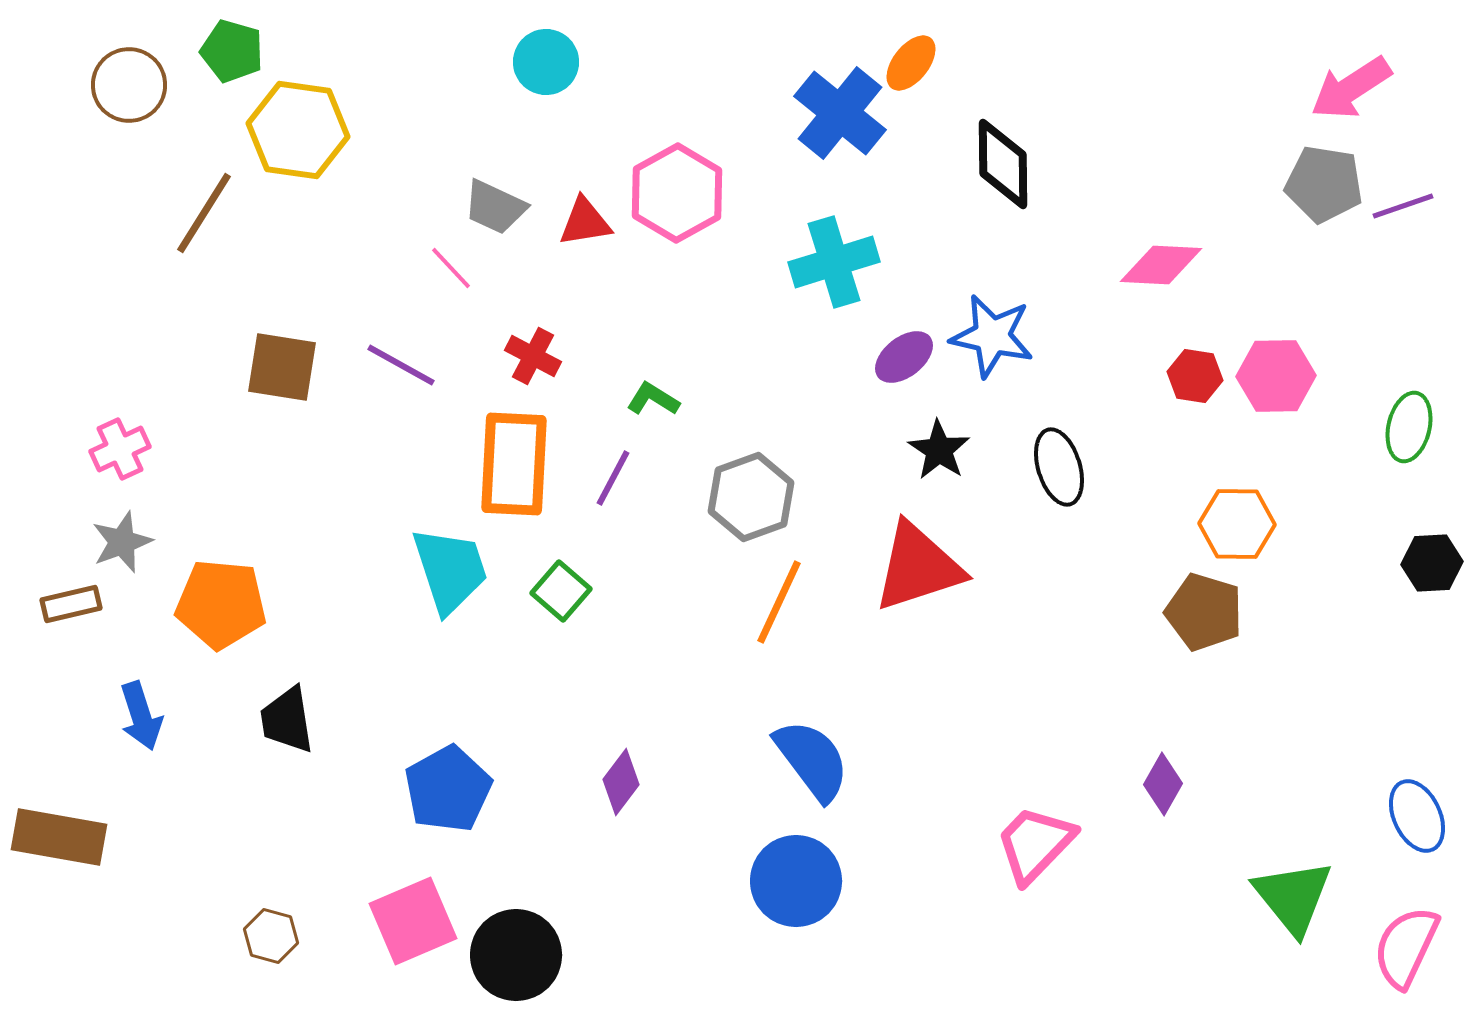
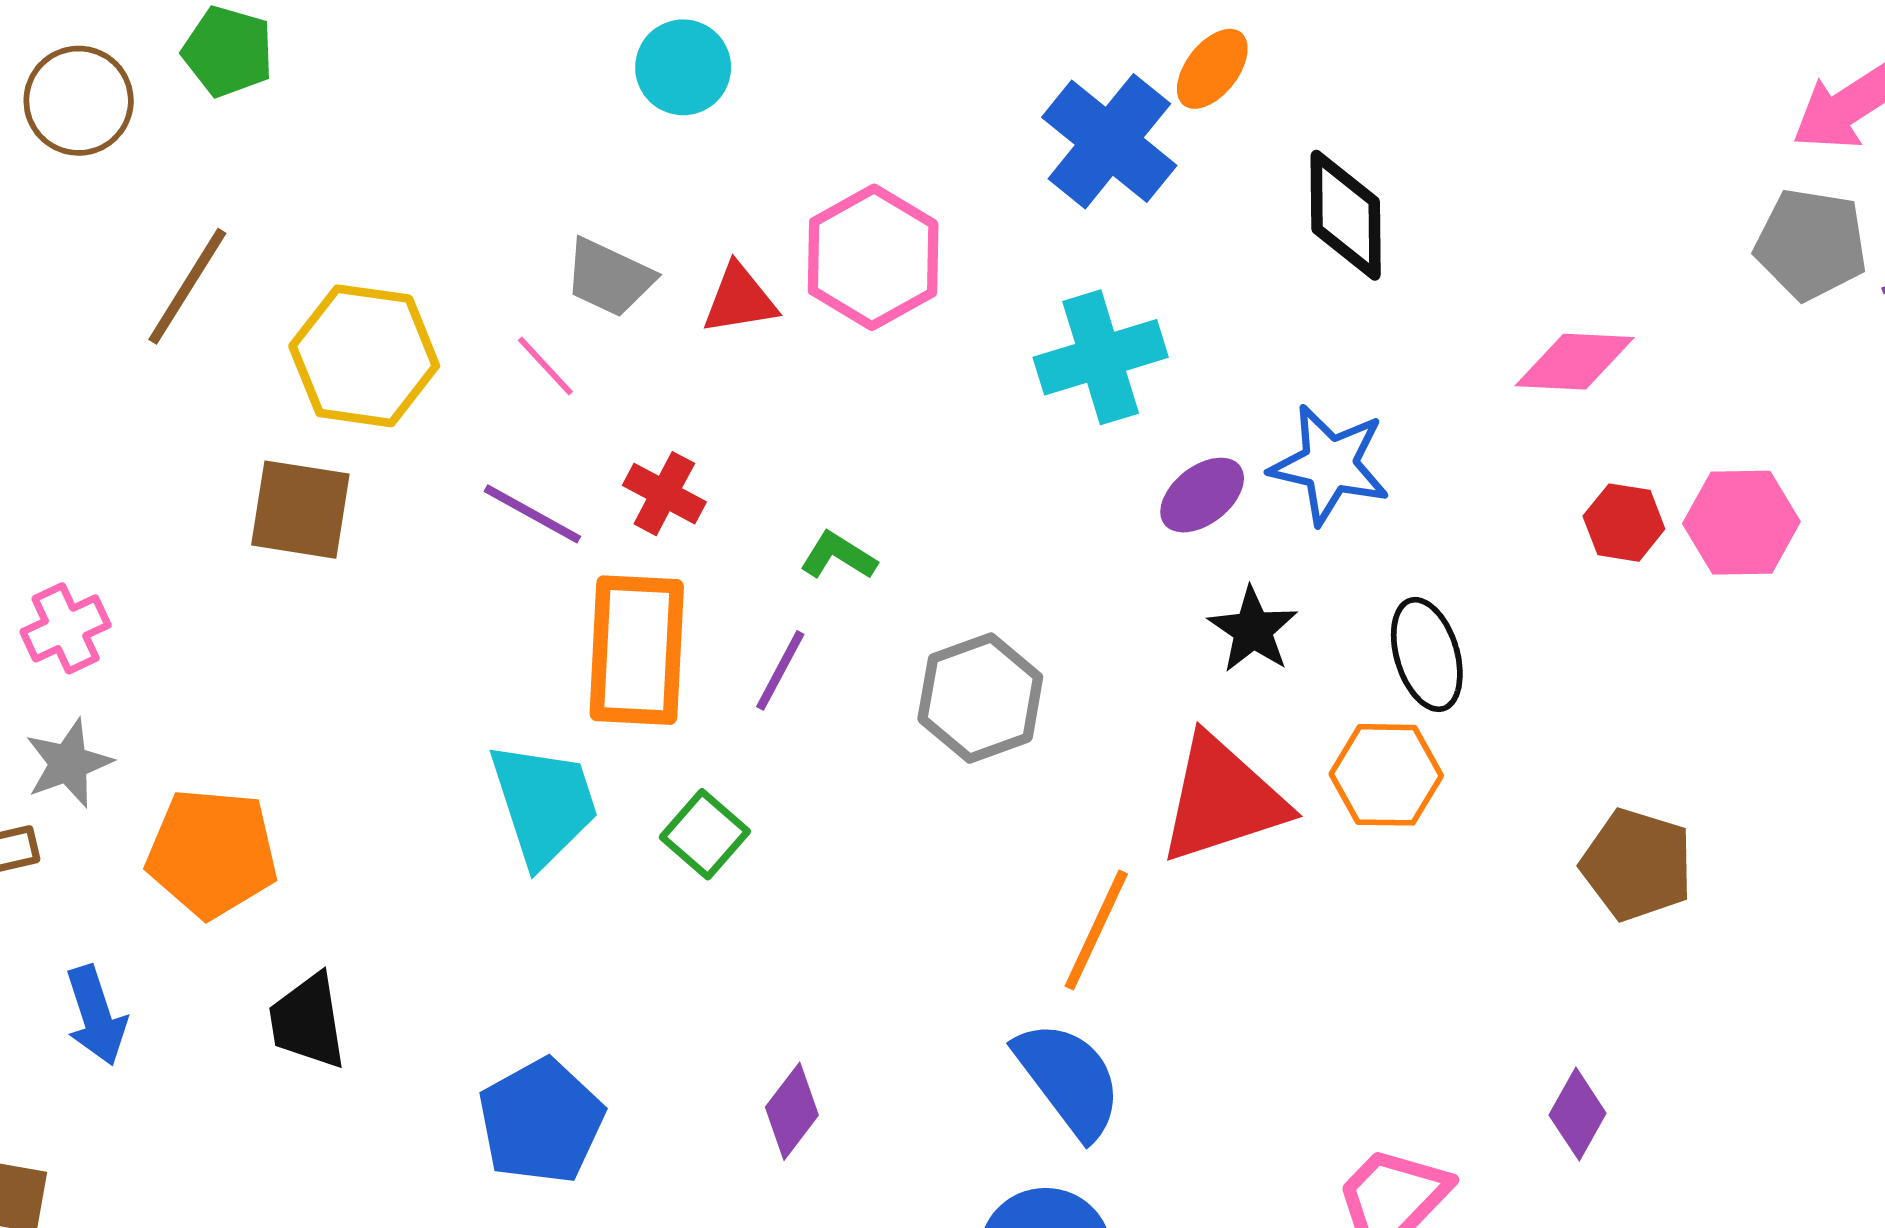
yellow hexagon: (298, 130) -> (364, 356), moved
purple line: (401, 365) -> (532, 514), moved
orange hexagon: (1237, 524) -> (1386, 775), moved
orange line: (779, 602) -> (1096, 930), moved

